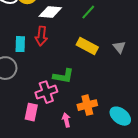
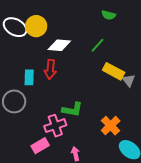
yellow rectangle: (87, 46) -> (114, 71), moved
orange cross: (87, 105) -> (111, 126), moved, turned -30
pink rectangle: (31, 112) -> (40, 146), turned 48

